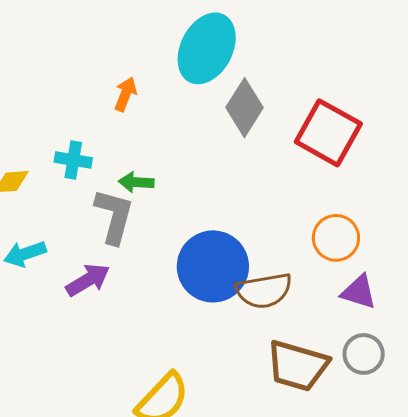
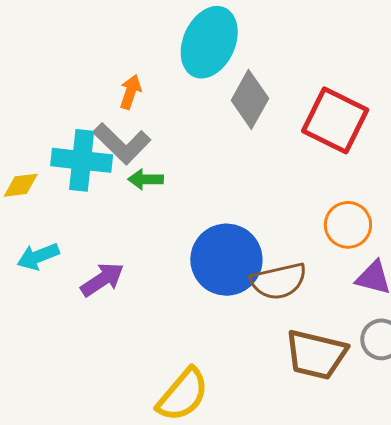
cyan cross: (73, 160) -> (82, 160), size x1.6
gray L-shape: (114, 216) -> (122, 143), moved, turned 122

